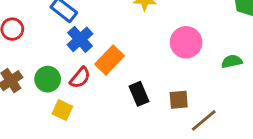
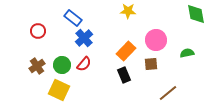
orange rectangle: (109, 60) -> (126, 51), moved
brown square: (179, 100) -> (151, 64), moved
yellow square: (62, 110) -> (59, 90), moved, size x1.5

